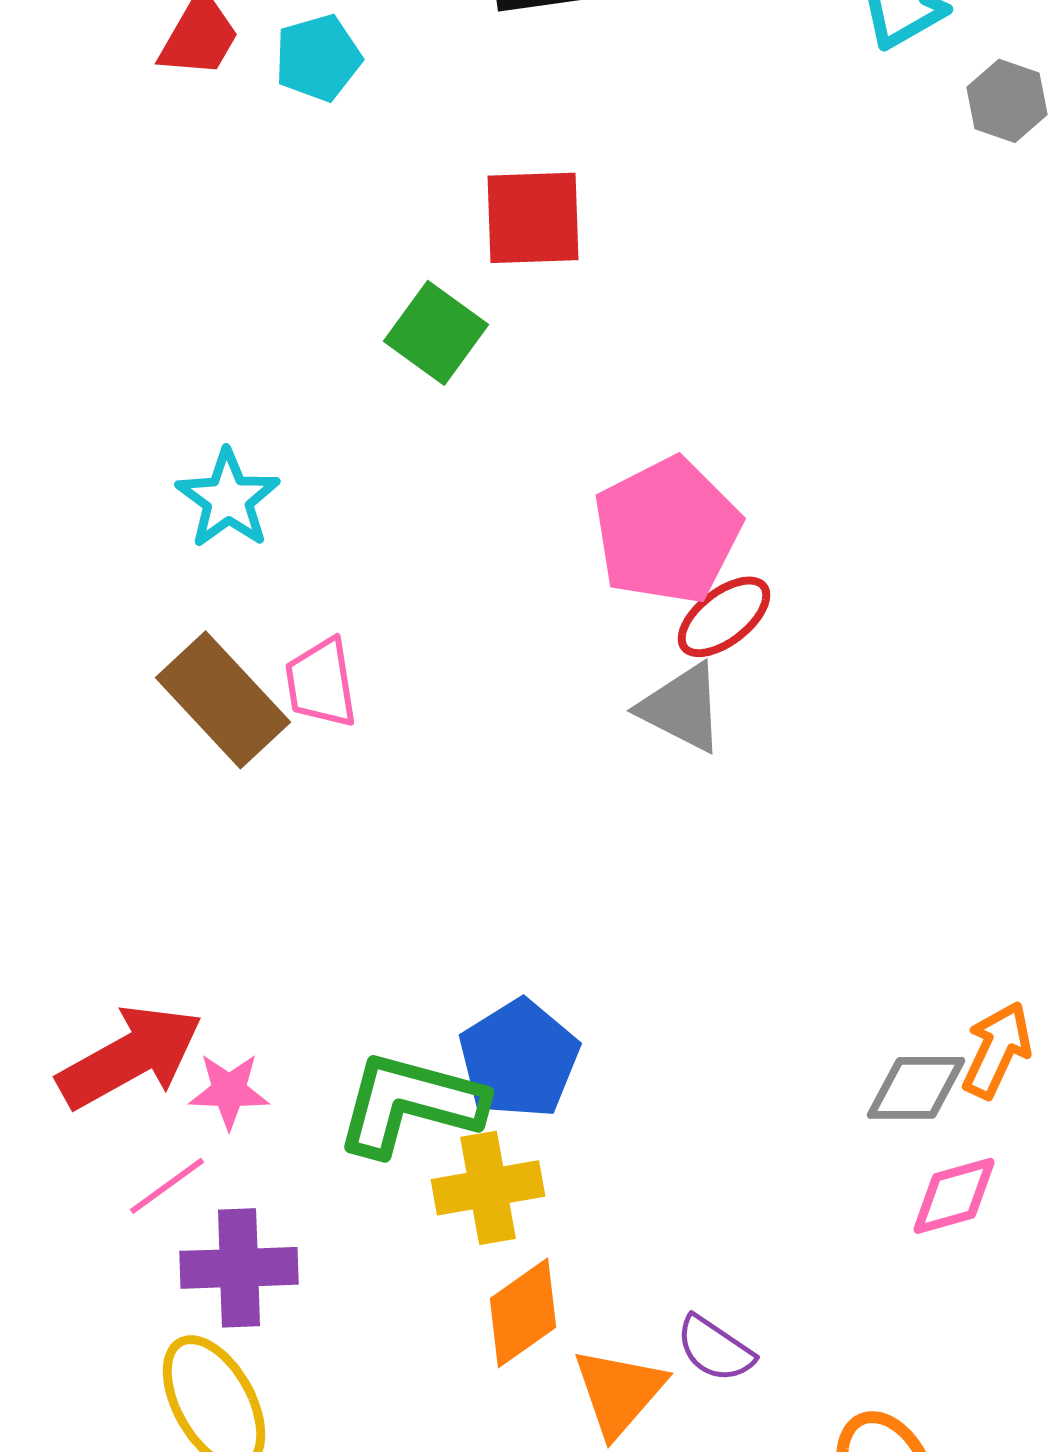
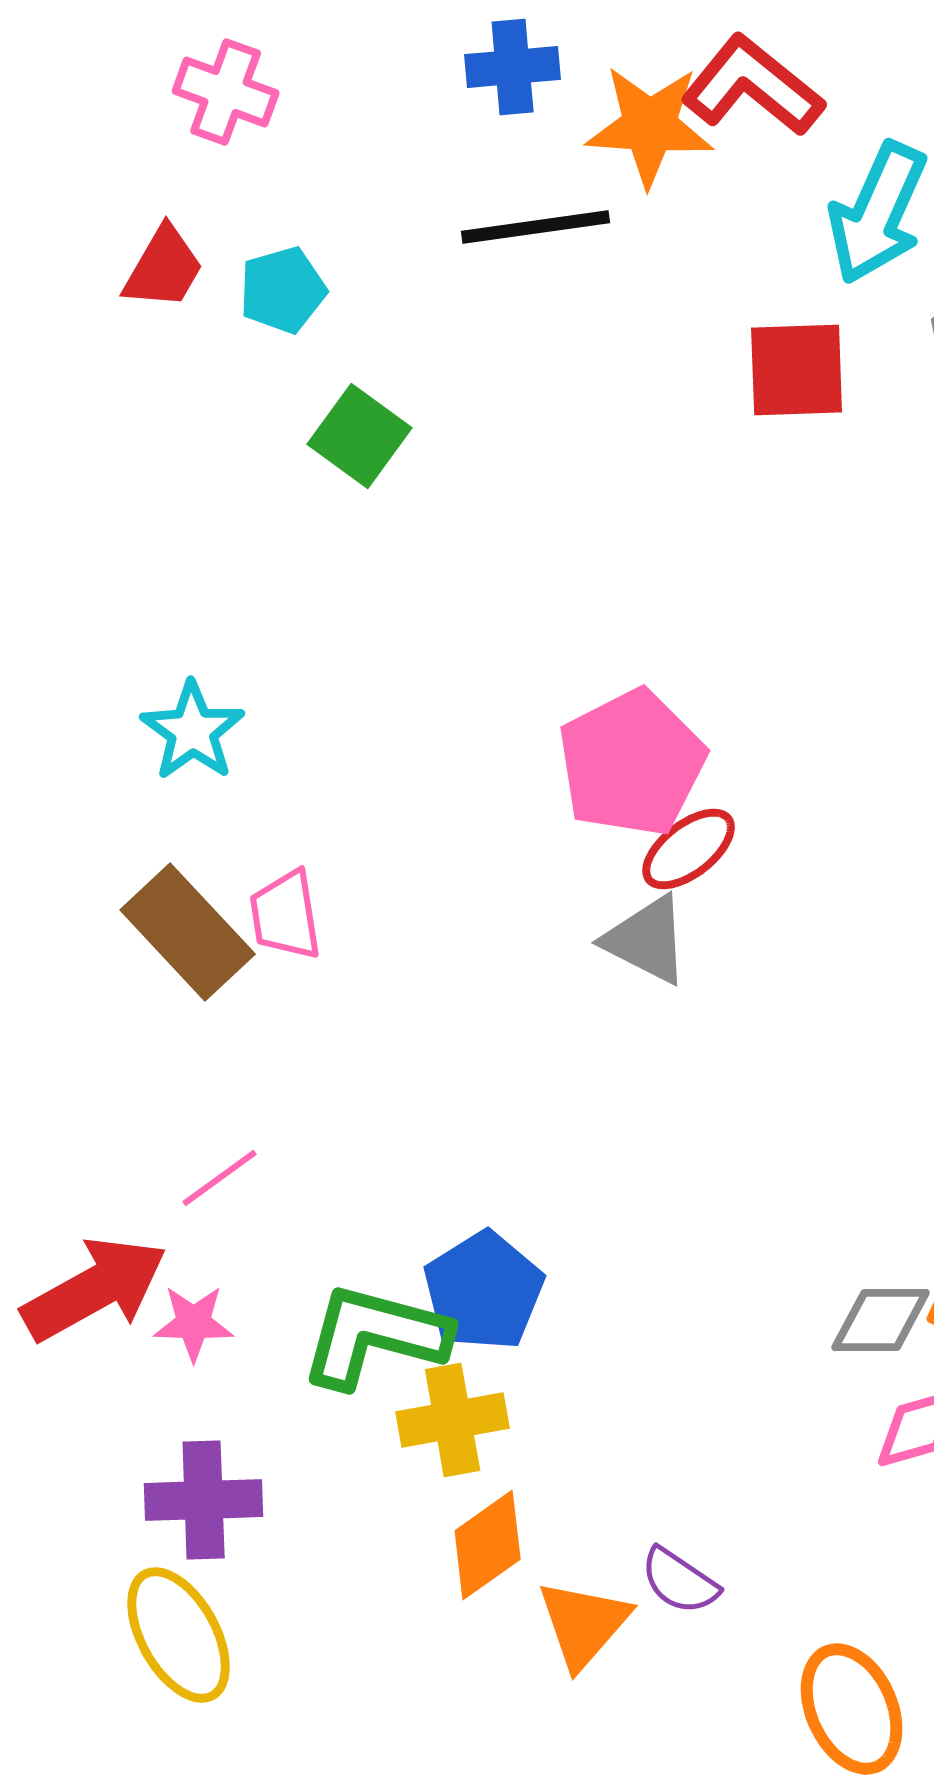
red square: (533, 218) -> (797, 370), moved
green square: (436, 333) -> (360, 436), moved
pink line: (167, 1186) -> (220, 1178), moved

